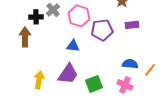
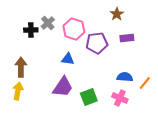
brown arrow: (25, 37) -> (21, 67), moved
yellow arrow: (39, 80) -> (18, 91), moved

